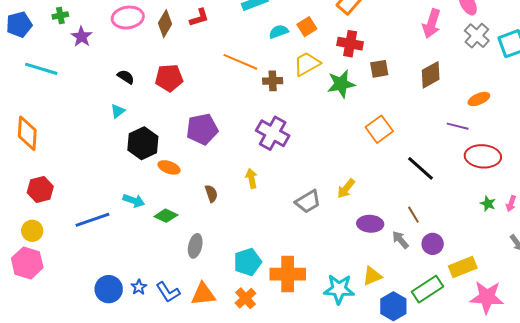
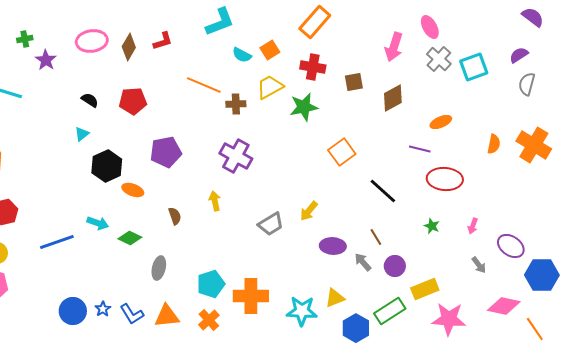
cyan semicircle: (279, 32) -> (242, 55), turned -132
brown square: (379, 69) -> (354, 82), moved
green star: (488, 204) -> (432, 226), moved

